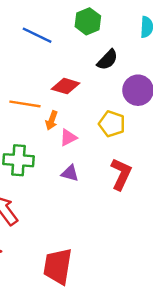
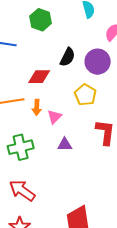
black semicircle: (107, 60) -> (68, 57), moved
yellow pentagon: (112, 124) -> (85, 95), turned 30

